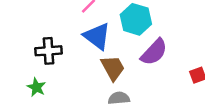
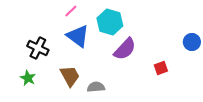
black cross: (49, 51) -> (38, 48), turned 30
brown trapezoid: (113, 68) -> (70, 76), moved

